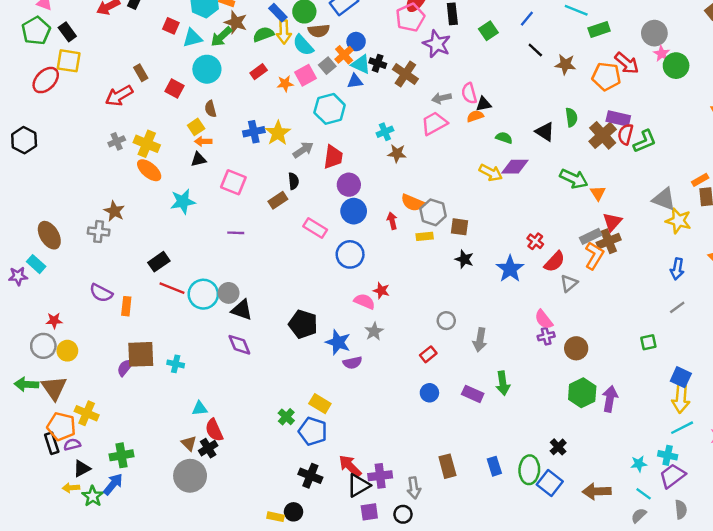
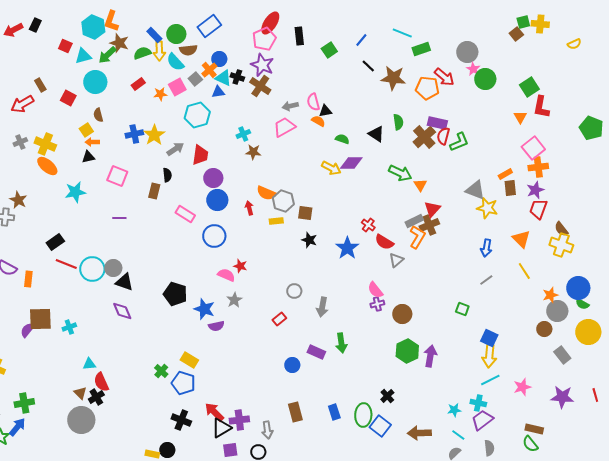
purple star: (437, 44) -> (262, 65), moved
brown star: (565, 64) -> (393, 78), size x1.4
orange semicircle: (475, 116) -> (318, 121), turned 48
brown rectangle: (278, 200) -> (154, 191), turned -42
red semicircle: (555, 262) -> (384, 242), turned 78
green square: (648, 342) -> (462, 309), turned 32
cyan cross: (176, 364) -> (69, 327), turned -32
blue circle: (429, 393) -> (292, 365), moved

